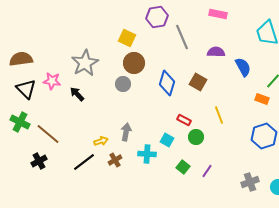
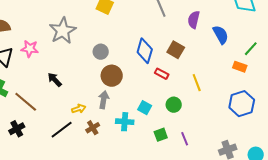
purple semicircle: (216, 52) -> (194, 20), turned -78
brown circle: (134, 63) -> (112, 76), moved
black arrow: (77, 94) -> (55, 80), moved
red rectangle: (184, 120) -> (162, 74), moved
green square: (183, 167) -> (161, 135), turned 32
purple line: (207, 171) -> (185, 139), turned -56

